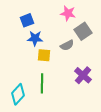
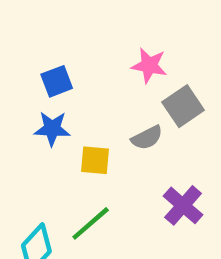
blue star: (35, 38) -> (52, 129), moved
green line: (42, 83) -> (91, 223), turned 48

